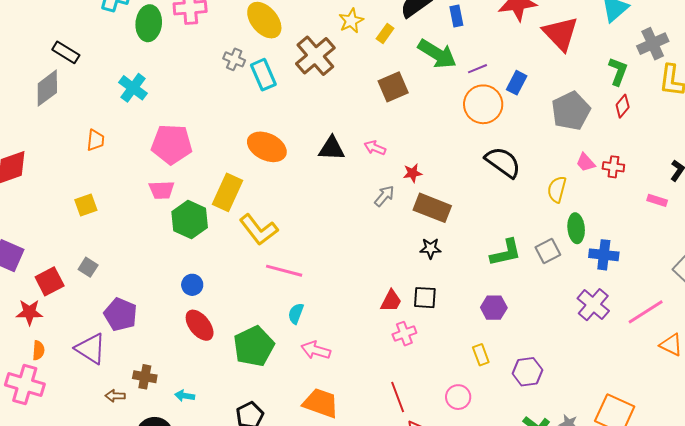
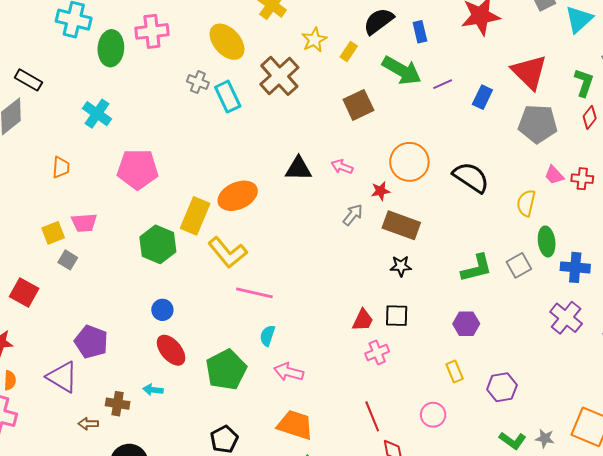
red triangle: (561, 34) -> (529, 72), moved
orange circle: (483, 104) -> (409, 162), moved
gray pentagon: (571, 111) -> (538, 124), turned 30
orange ellipse: (267, 147) -> (238, 196), moved, turned -48
pink trapezoid: (162, 190) -> (84, 223), moved
gray square: (88, 267) -> (68, 260), moved
red square: (50, 281) -> (24, 292), moved, turned -32
cyan arrow: (185, 396) -> (153, 390), moved

